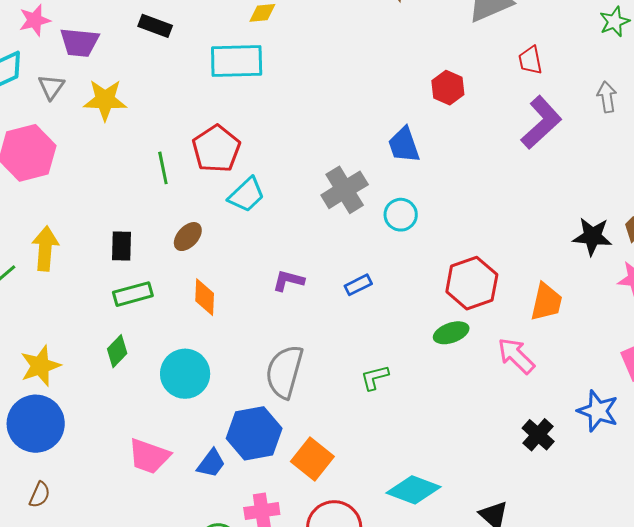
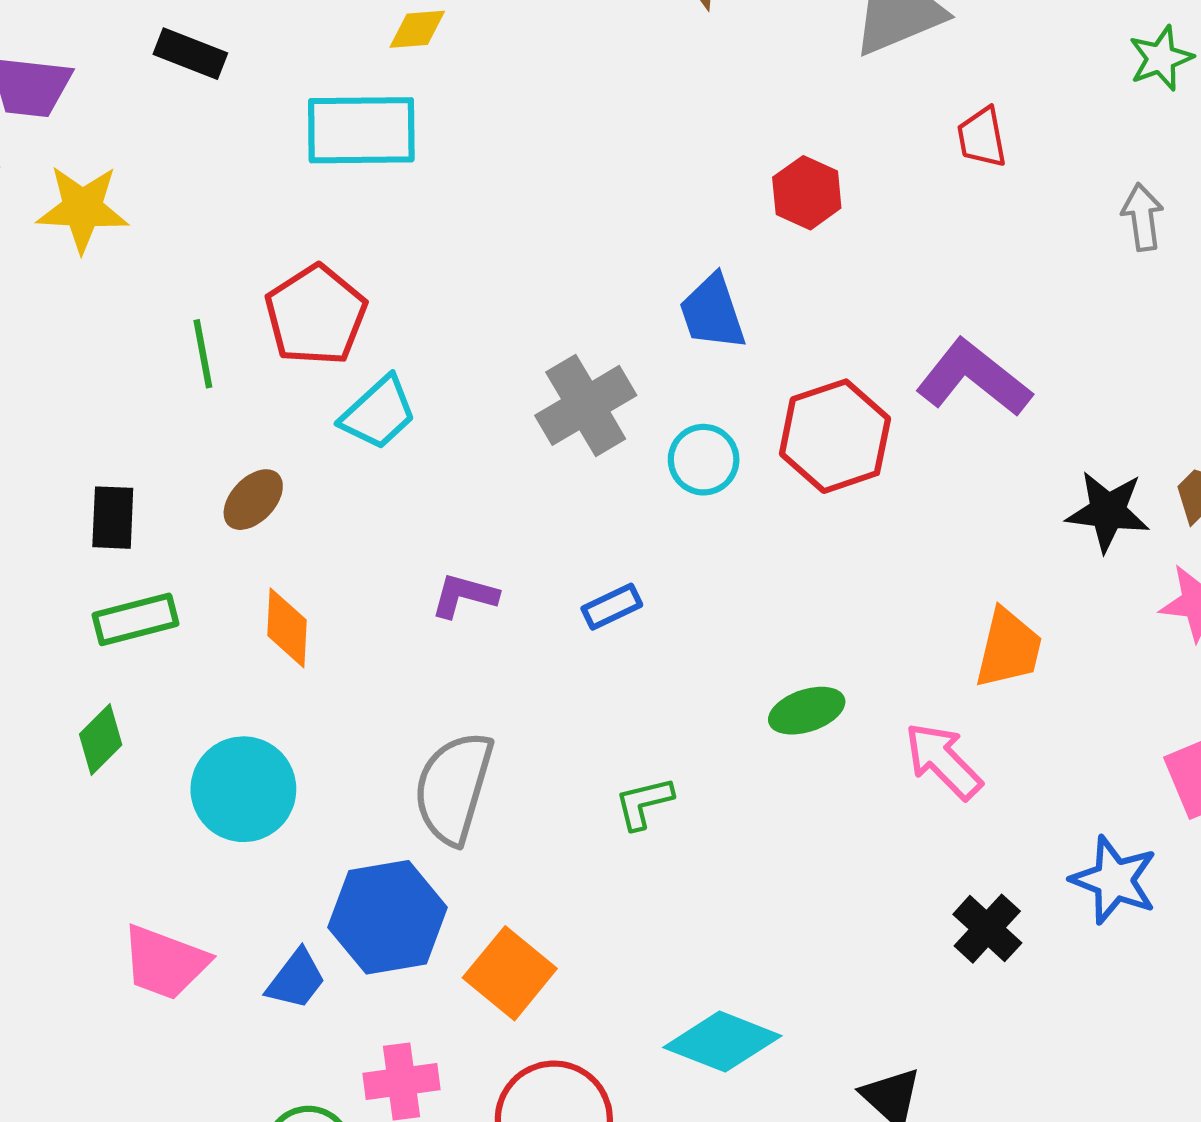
purple L-shape: (541, 122) -> (974, 378), moved, turned -100
red hexagon: (472, 283) -> (835, 436), moved

